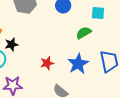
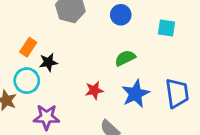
green semicircle: (84, 33) -> (125, 58), moved

